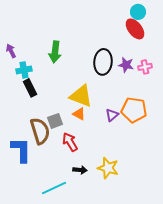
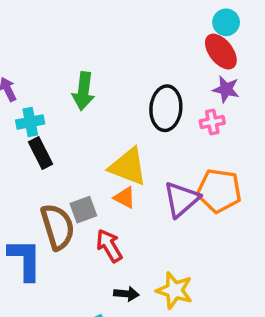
purple star: (126, 65) -> (226, 89), moved
pink cross: (145, 67) -> (212, 122), moved
purple triangle: (112, 115) -> (181, 199), size x1.6

